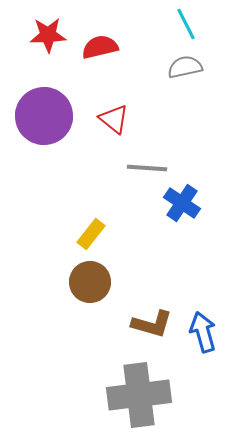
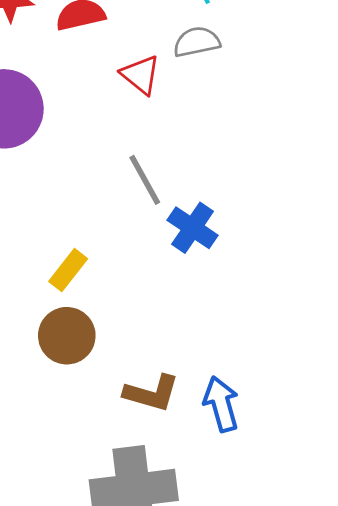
red triangle: (114, 119) -> (141, 75), moved
gray line: (147, 168) -> (145, 180), turned 57

